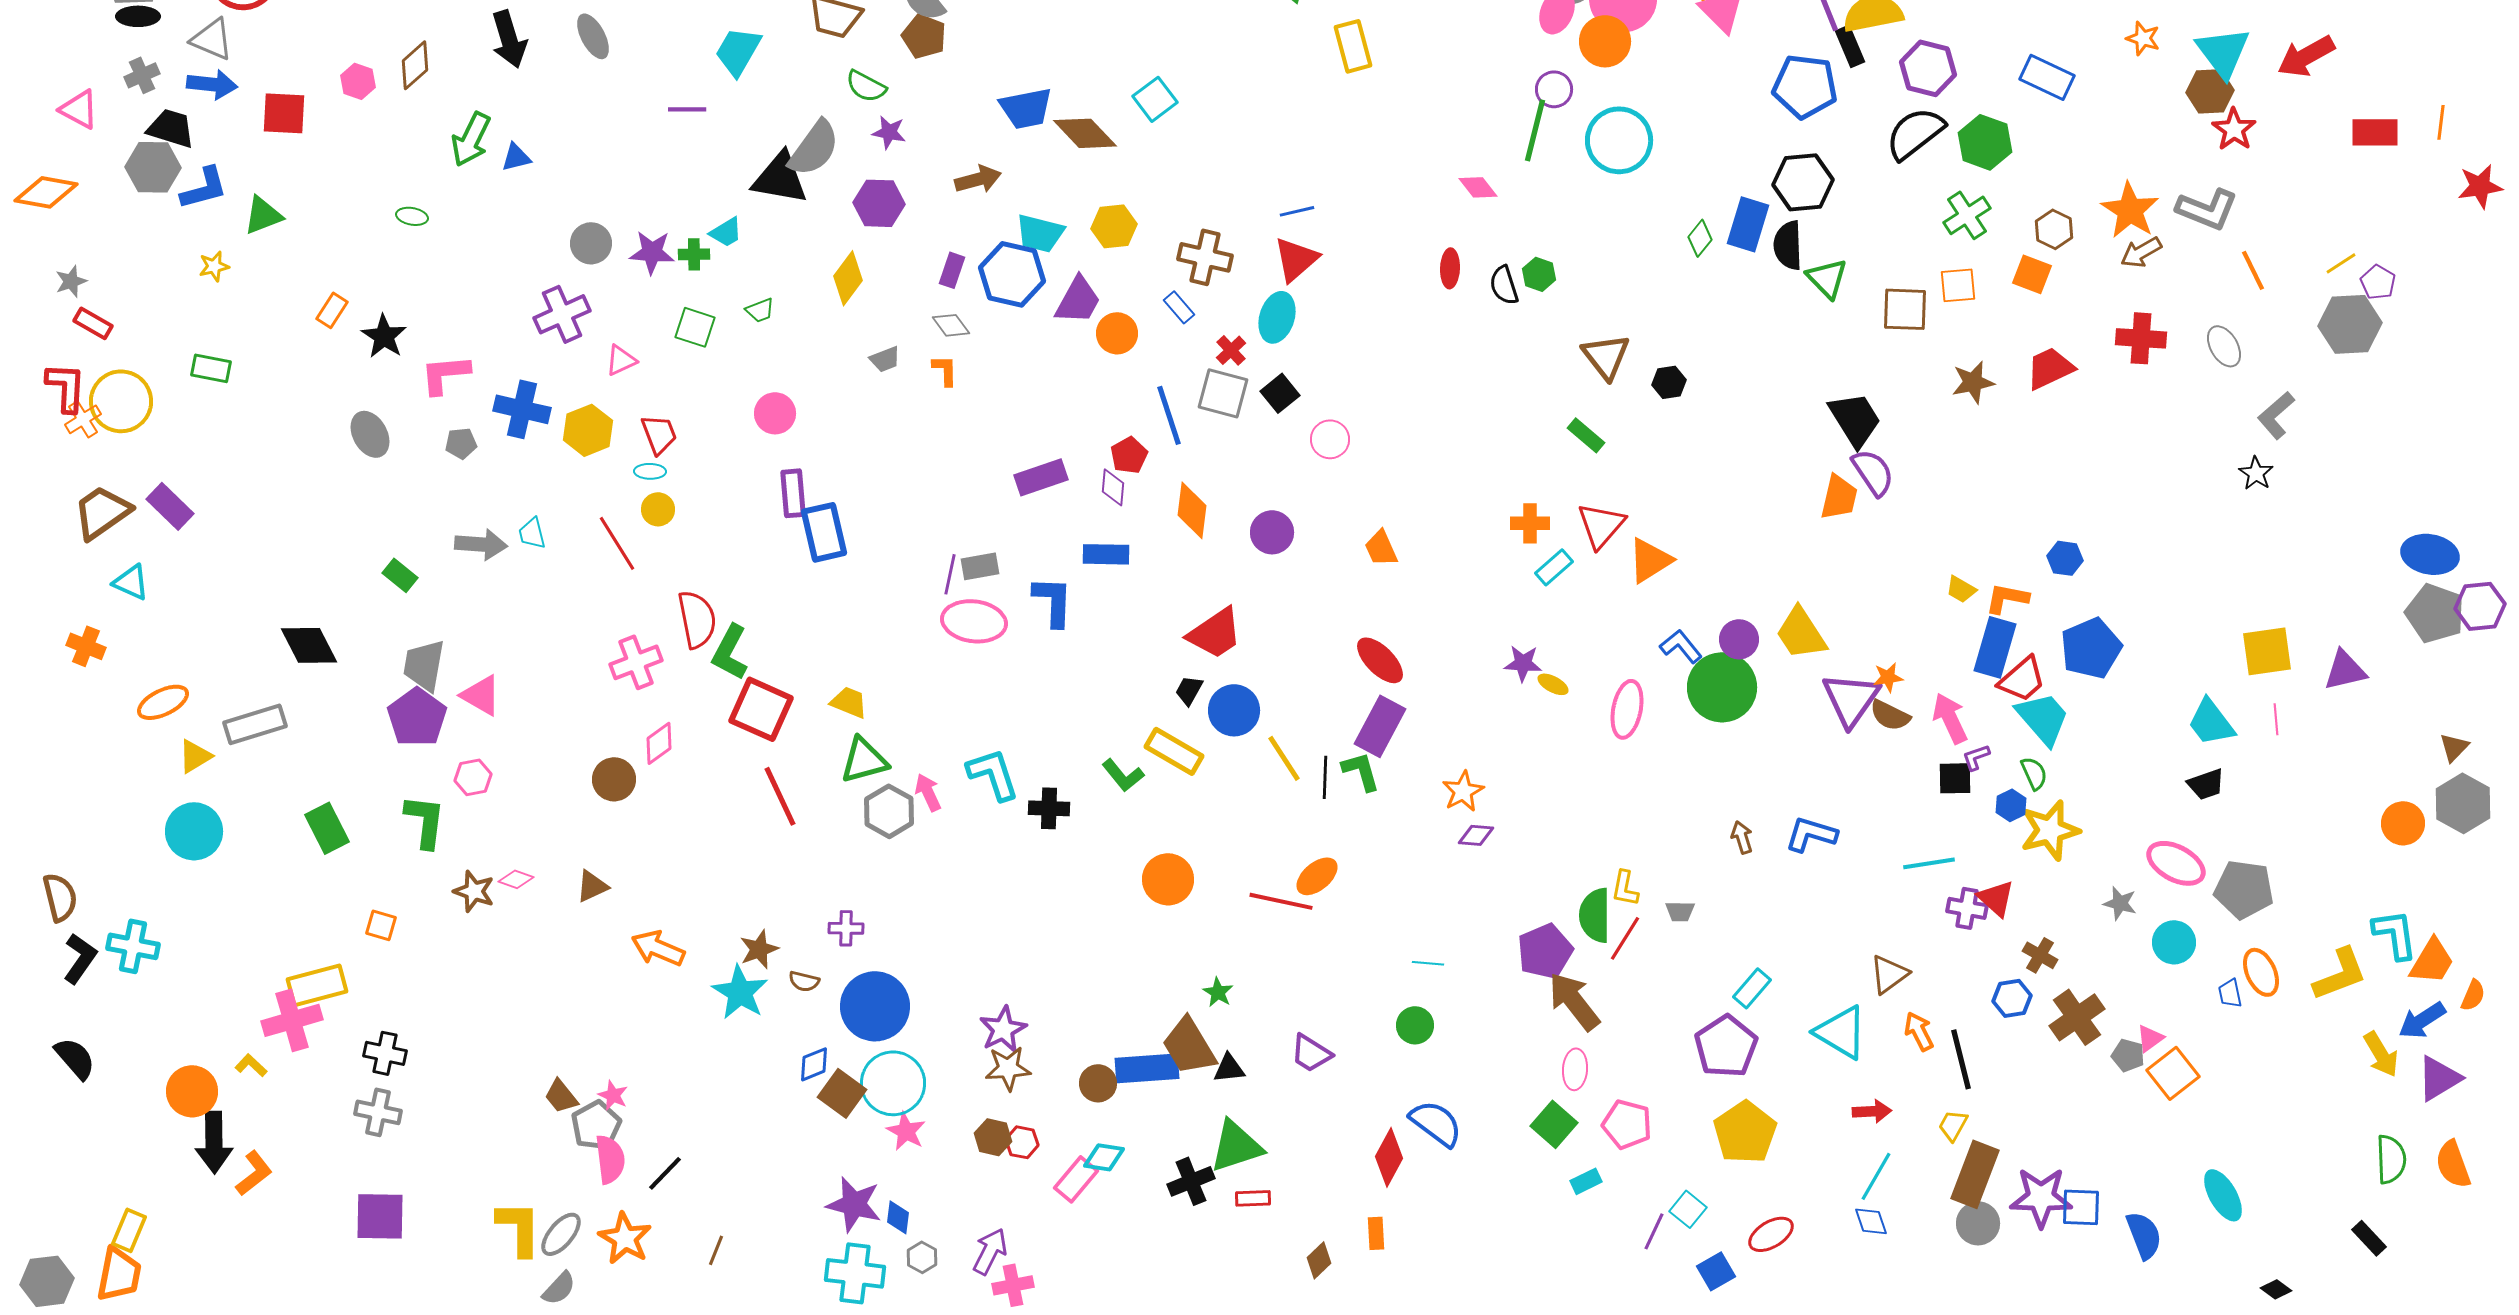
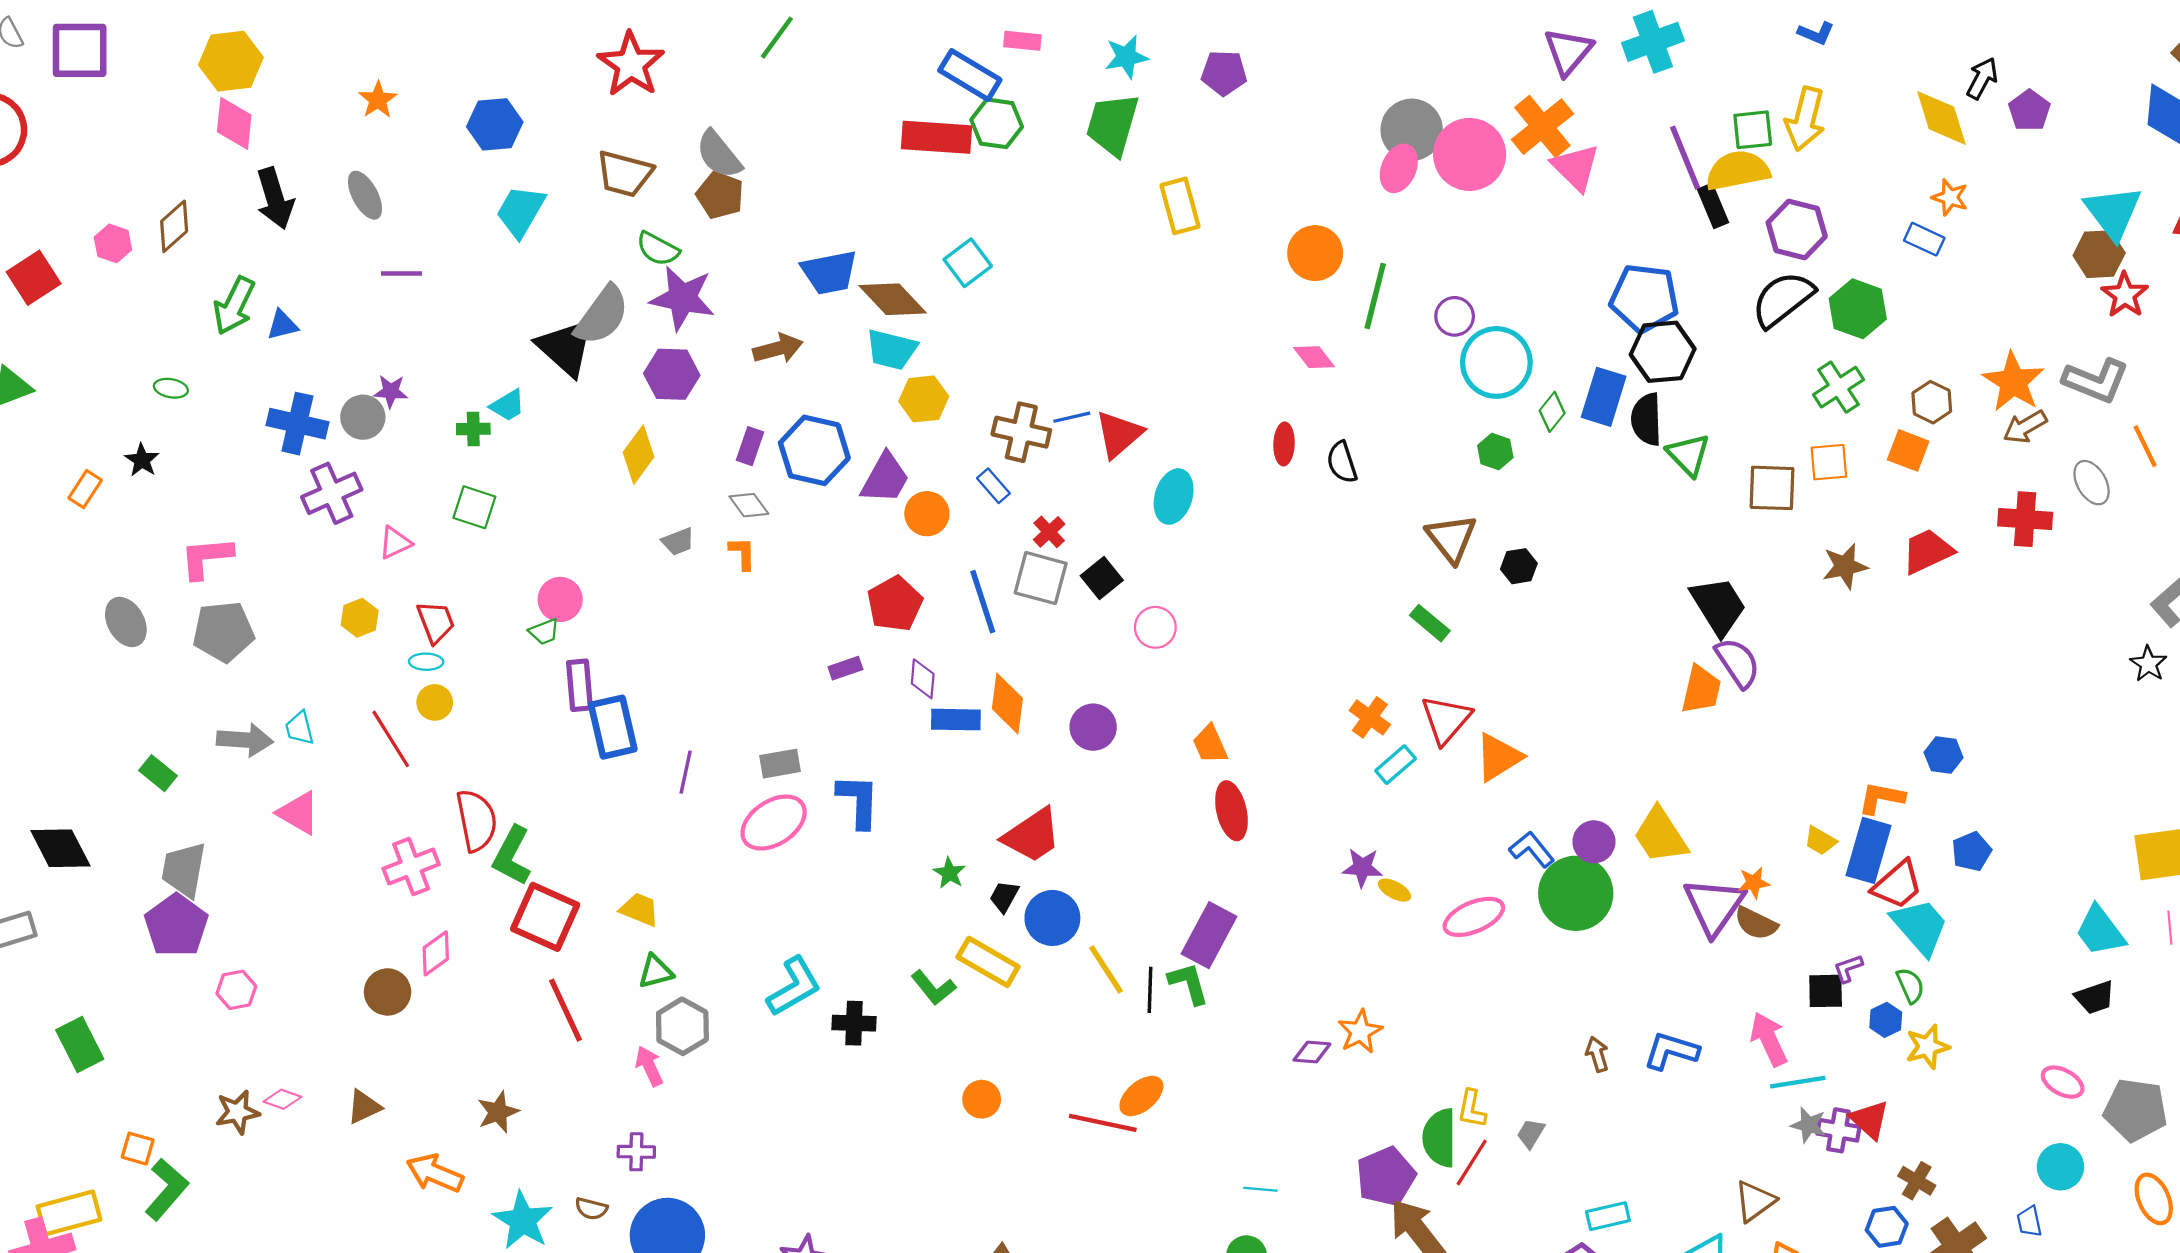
orange star: (2143, 38) -> (1950, 197), moved
orange circle: (1605, 41) -> (1315, 253), moved
blue rectangle: (2047, 77) -> (1924, 239), size x0.7
blue pentagon: (1805, 86) -> (1644, 298), moved
purple circle: (1554, 89) -> (1455, 316), moved
purple line: (687, 109) -> (401, 273), moved
red square: (284, 113) -> (34, 278), turned -36
purple star: (889, 132) -> (682, 298), size x1.8
cyan circle: (1619, 140) -> (1496, 362), moved
black triangle: (780, 178) -> (566, 347), turned 32
blue line: (1297, 211) -> (1072, 417), moved
cyan trapezoid: (1040, 233) -> (892, 350), moved
purple star: (652, 252) -> (391, 391), moved, size x0.7
green hexagon: (1539, 274) -> (1495, 451), moved
green trapezoid: (760, 310) -> (544, 632), moved
cyan ellipse: (1277, 317) -> (1174, 497), moved
black star: (384, 336) -> (142, 460), moved, size x0.7
gray ellipse: (2224, 346) -> (2092, 483), moved
blue cross: (522, 409) -> (297, 424), moved
yellow hexagon: (588, 430) -> (360, 618), size x0.7
gray pentagon: (461, 443) -> (223, 632), size x1.8
red pentagon: (1129, 455) -> (895, 604), moved, size x1.4
purple rectangle: (1041, 477) -> (845, 668), size x0.6
orange cross: (1530, 523) -> (1370, 717), turned 36
blue rectangle: (1106, 554) -> (956, 720), moved
purple line: (950, 574) -> (686, 772), moved
yellow trapezoid: (1961, 589) -> (1820, 841), moved
pink ellipse: (974, 621) -> (774, 823), turned -40
blue pentagon: (2091, 648) -> (1971, 851), size x0.6
red ellipse: (1380, 660) -> (1231, 811), moved, turned 32
pink triangle: (481, 695) -> (299, 813), moved
pink ellipse: (1627, 709) -> (1474, 917), turned 56
pink arrow: (1950, 718) -> (1769, 1039), moved
green triangle: (864, 760) -> (656, 972), size x0.7
cyan L-shape: (993, 774) -> (794, 987), turned 78
orange star: (1463, 791) -> (1360, 1032), moved
pink arrow: (928, 792) -> (649, 1066), moved
green L-shape: (425, 821) -> (167, 1189), moved, turned 34
yellow star: (2050, 830) -> (1927, 1047), size x0.7
pink ellipse: (2176, 863) -> (2063, 1082), size x0.7
orange circle: (1168, 879) -> (982, 1099), size x0.7
brown star: (474, 891) -> (237, 1112), turned -30
gray star: (2120, 903) -> (1808, 1125), moved
gray trapezoid: (1680, 911) -> (1531, 1134), turned 120
brown star: (759, 949) -> (498, 1112), moved
cyan rectangle: (1752, 988) -> (1608, 1216), turned 36
green star: (1218, 992) -> (949, 873), moved
blue trapezoid: (2230, 993) -> (2029, 1221), moved

